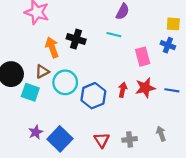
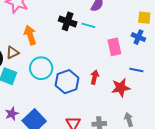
black cross: (76, 39) -> (68, 21), moved
brown triangle: (42, 71) -> (12, 52), moved
red star: (145, 88) -> (121, 88), moved
blue line: (172, 90) -> (136, 70), moved

